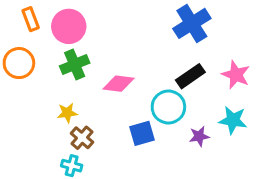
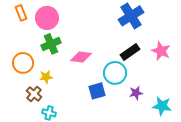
orange circle: (19, 63) -> (23, 63), moved
cyan star: (233, 120) -> (162, 106), moved
brown cross: (82, 138) -> (34, 94), moved

